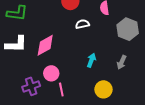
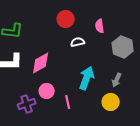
cyan arrow: (91, 60) -> (87, 78), size x1.6
pink line: (61, 89) -> (68, 102), moved
yellow circle: (104, 89) -> (111, 102), moved

